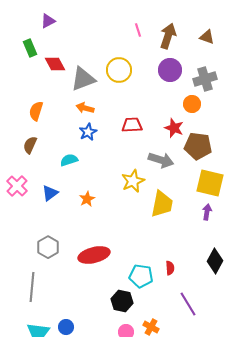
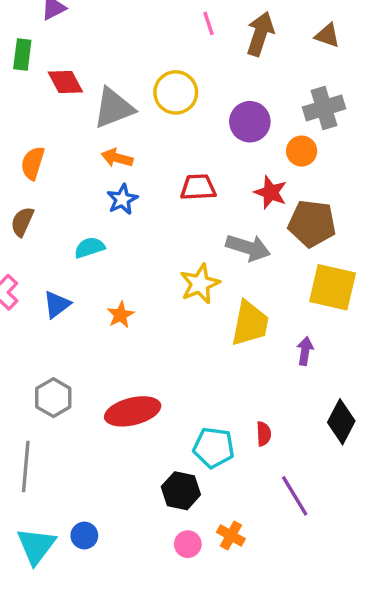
green rectangle: (30, 48) -> (22, 54), turned 30
purple circle: (170, 70) -> (250, 122), moved
purple arrow: (207, 212) -> (305, 351), moved

